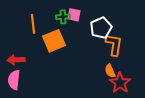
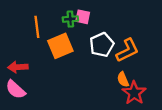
white pentagon: (101, 28) -> (102, 45), moved
orange L-shape: (114, 45) -> (127, 50), turned 55
pink semicircle: (14, 80) -> (16, 90), turned -54

